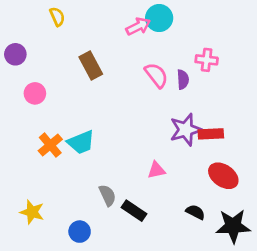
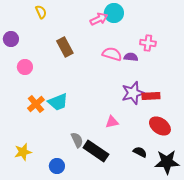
pink semicircle: (156, 75) -> (112, 54), turned -36
purple semicircle: (183, 79) -> (131, 57), turned -80
black rectangle: (134, 211) -> (96, 151), size x1.4
yellow star: (32, 212) -> (23, 152), turned -30

